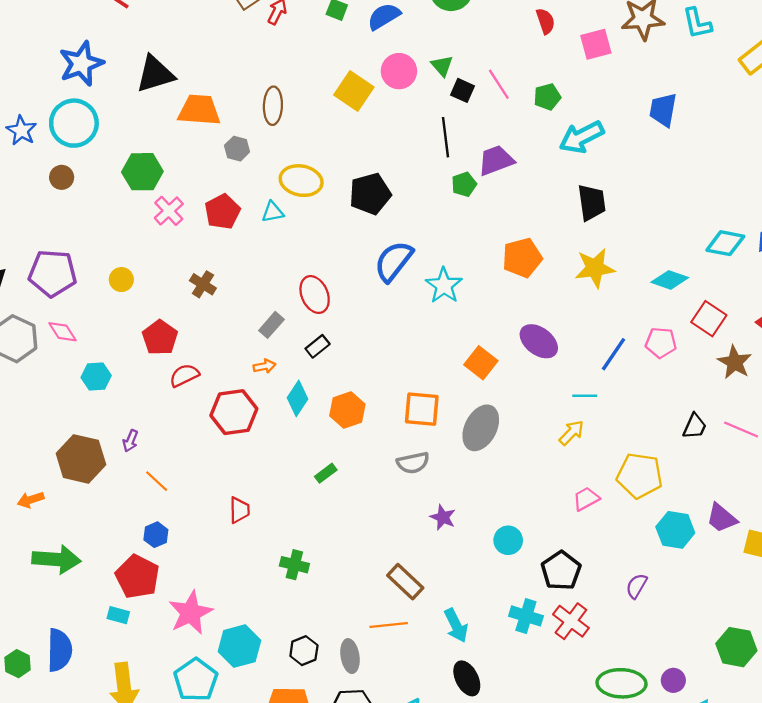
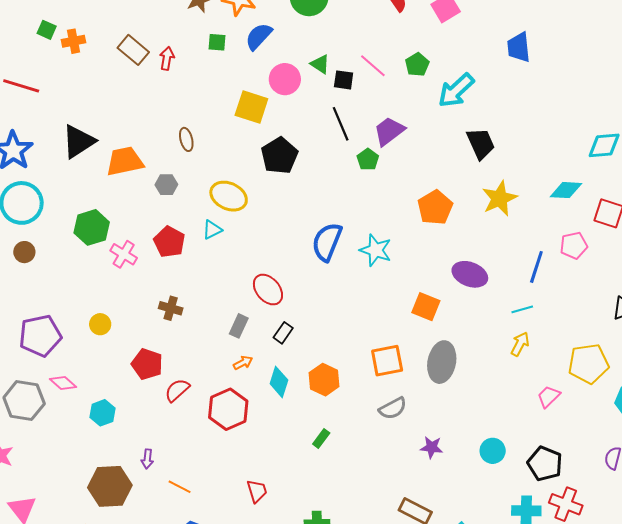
brown ellipse: (273, 106) -> (186, 139), size x0.7
yellow ellipse: (301, 181) -> (229, 196), turned 30
black pentagon: (370, 194) -> (279, 156), moved

